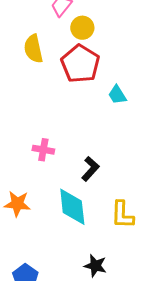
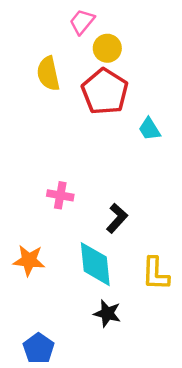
black star: (95, 266) -> (107, 313), moved

